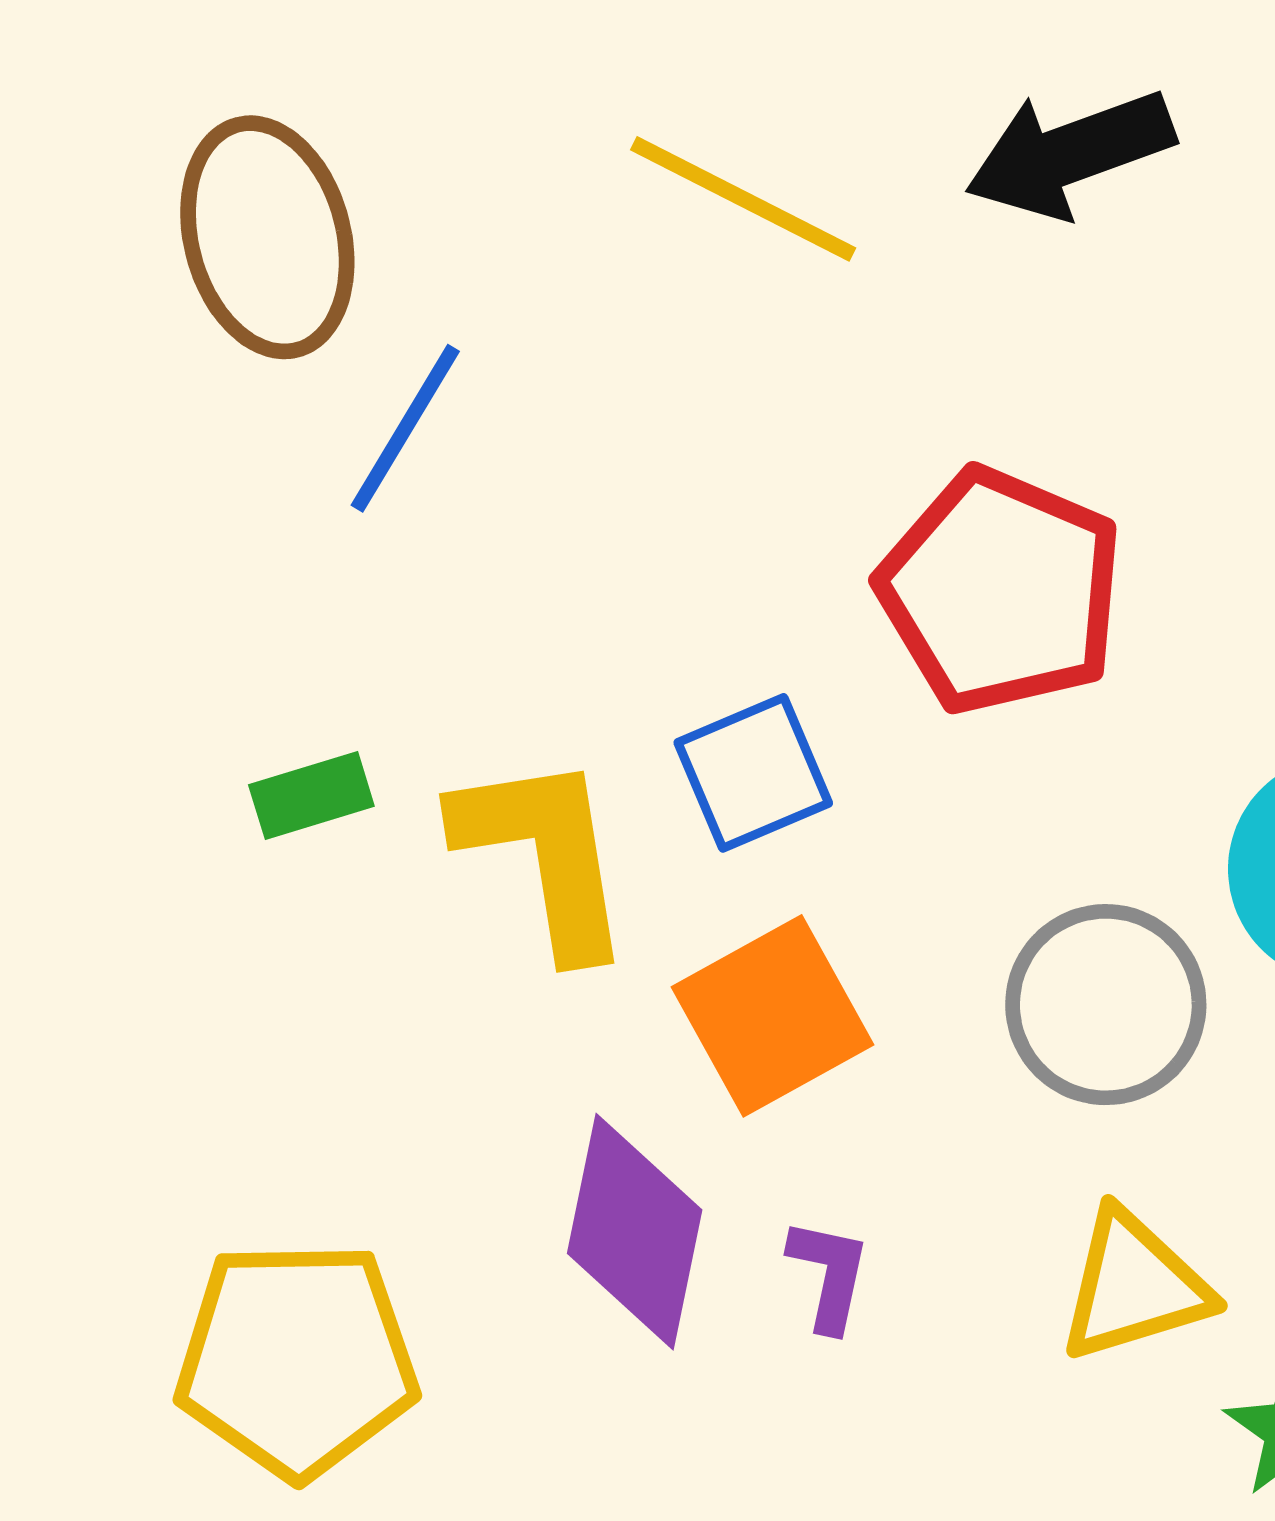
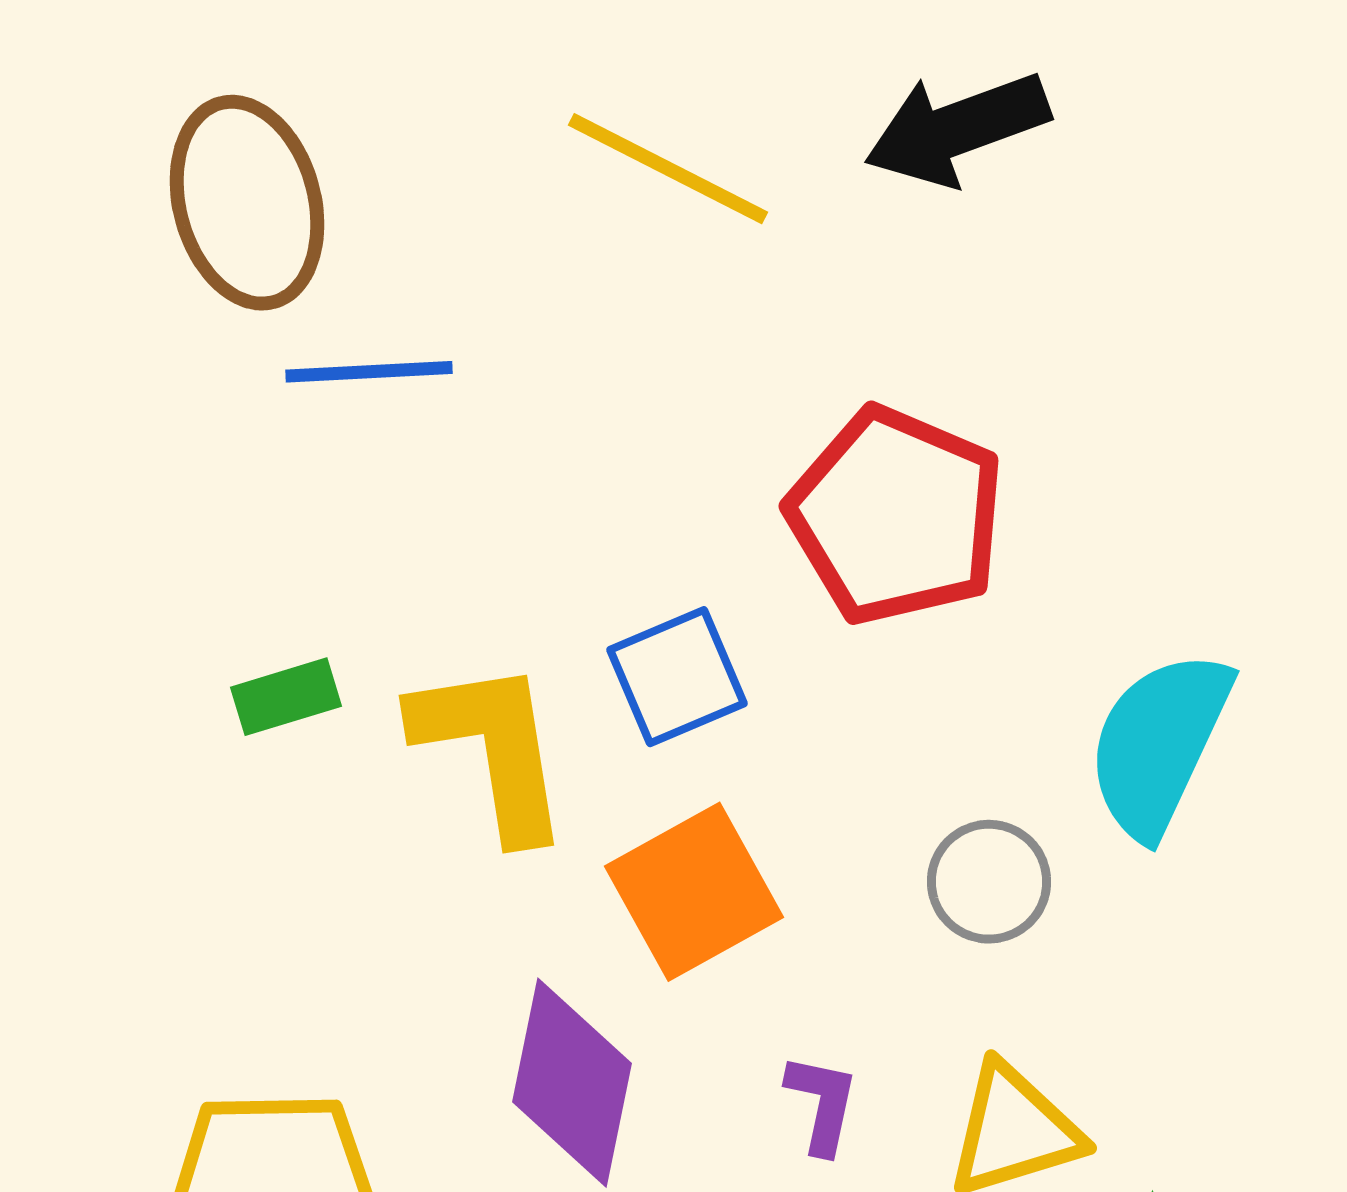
blue line: (405, 428) -> (369, 372), turned 56
gray circle: (1106, 1005) -> (989, 882), size x0.7
purple L-shape: (829, 1275) -> (822, 1104), moved

